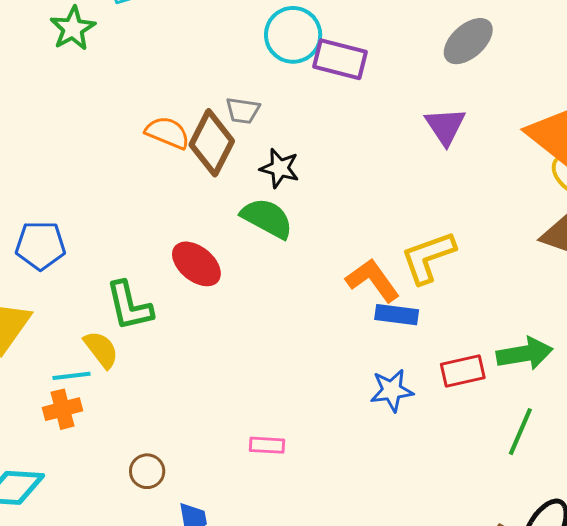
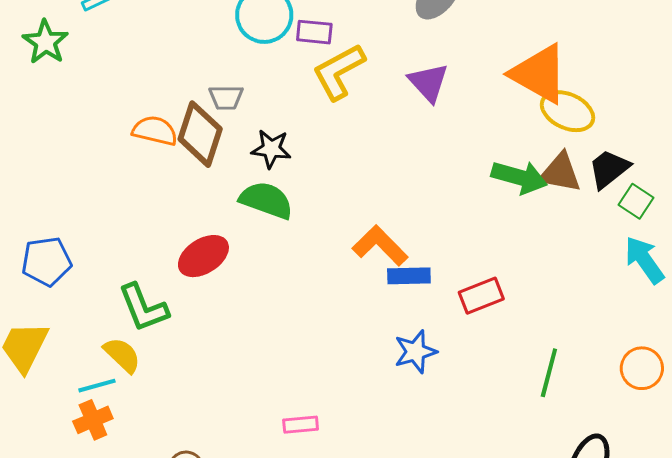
purple rectangle: (340, 59) -> (314, 32), size x0.7
yellow L-shape: (428, 257) -> (339, 72), moved
red ellipse: (196, 264) -> (203, 256), turned -63
green arrow: (525, 354) -> (519, 177), moved, turned 34
red rectangle: (463, 371) -> (481, 296), moved

